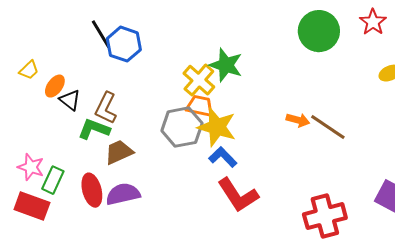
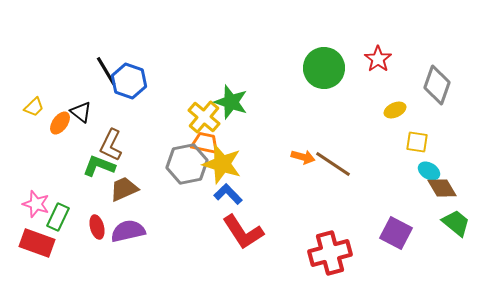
black triangle: (70, 100) -> (81, 112), moved
red ellipse: (92, 190) -> (97, 227), size x0.7

